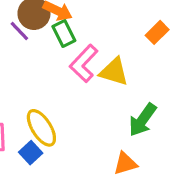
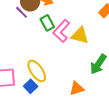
green rectangle: (64, 33) -> (47, 23), moved
orange triangle: (125, 163) -> (77, 89), moved

